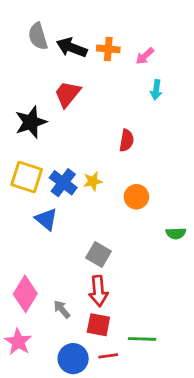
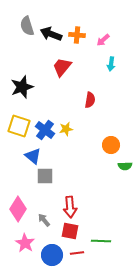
red trapezoid: (67, 94) -> (62, 67), moved
orange circle: (136, 197) -> (111, 145), moved
gray square: (98, 254) -> (45, 176), moved, turned -30
pink star: (18, 342) -> (25, 243), moved

